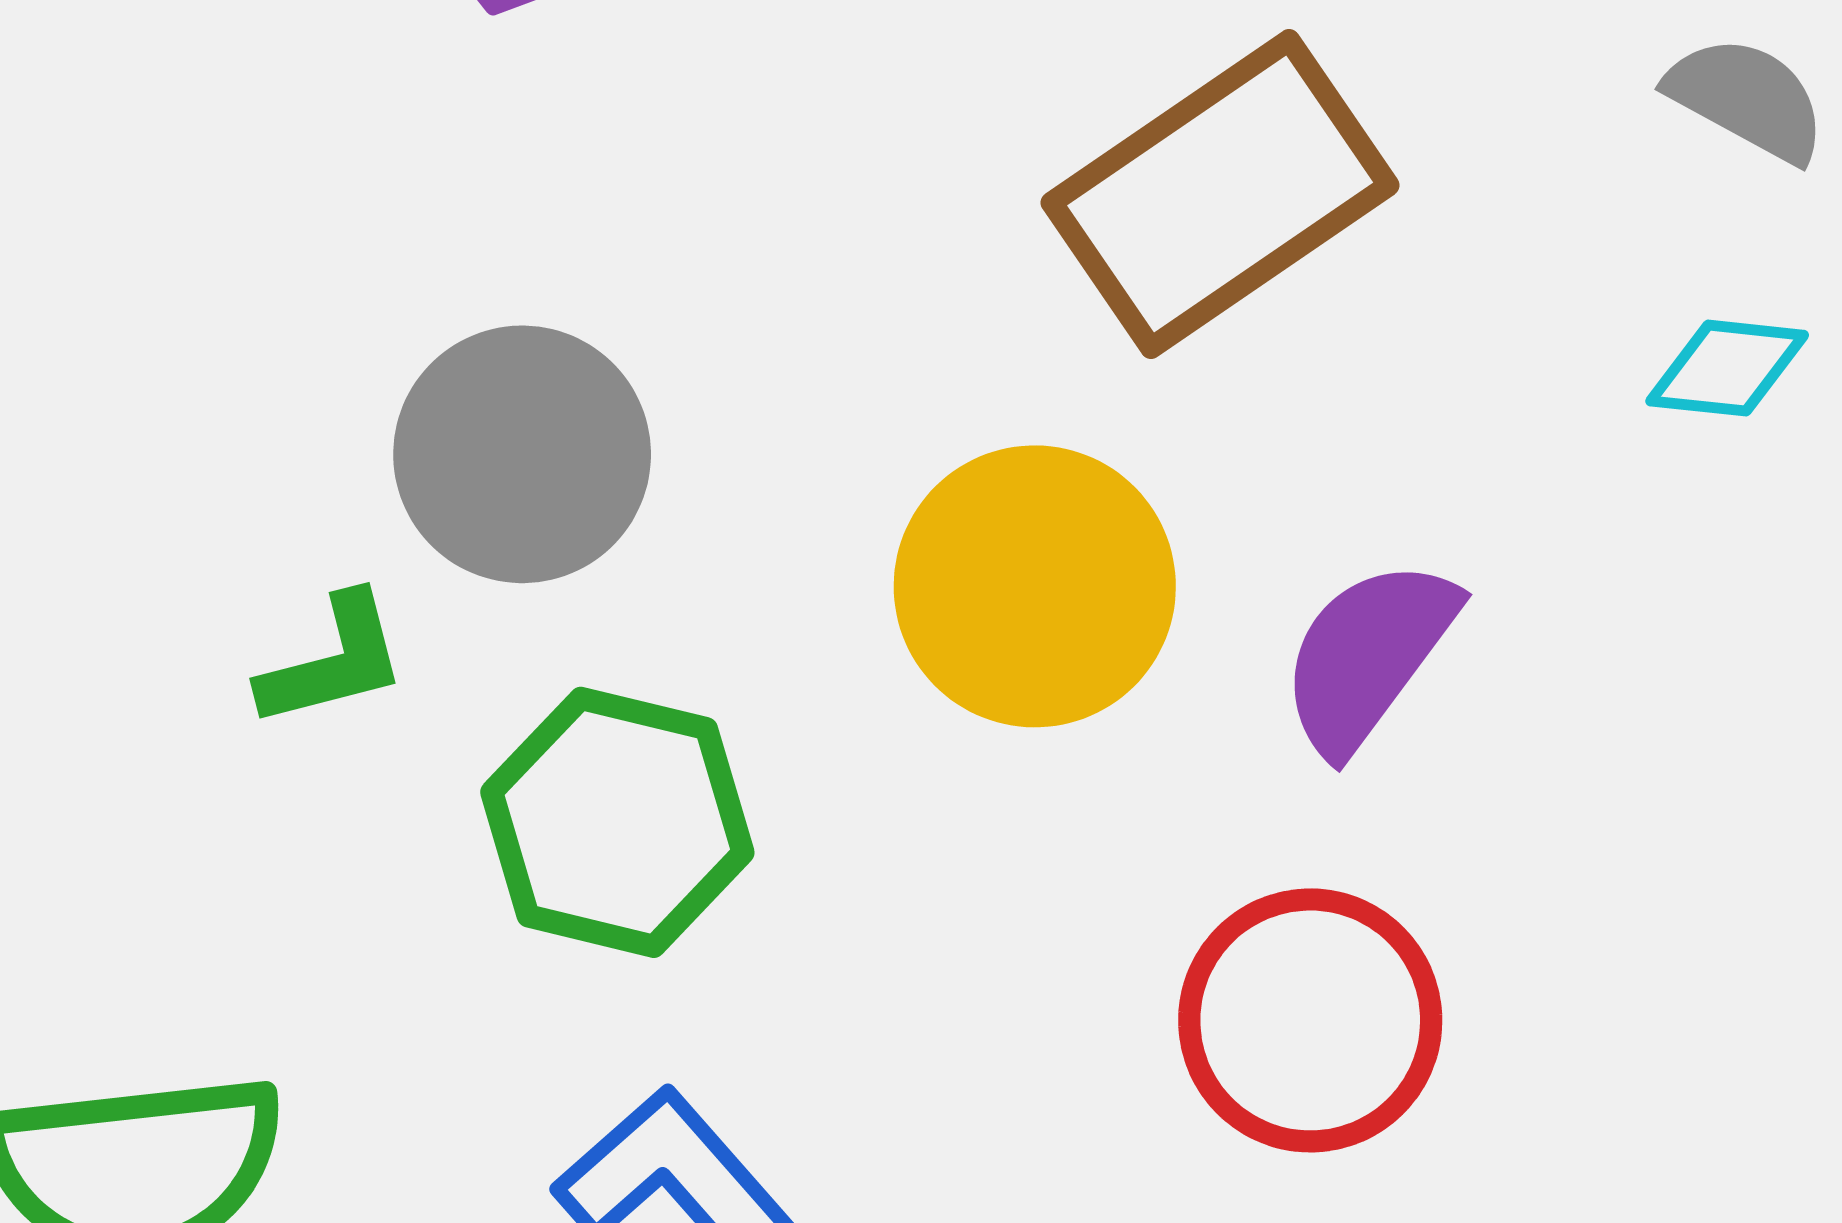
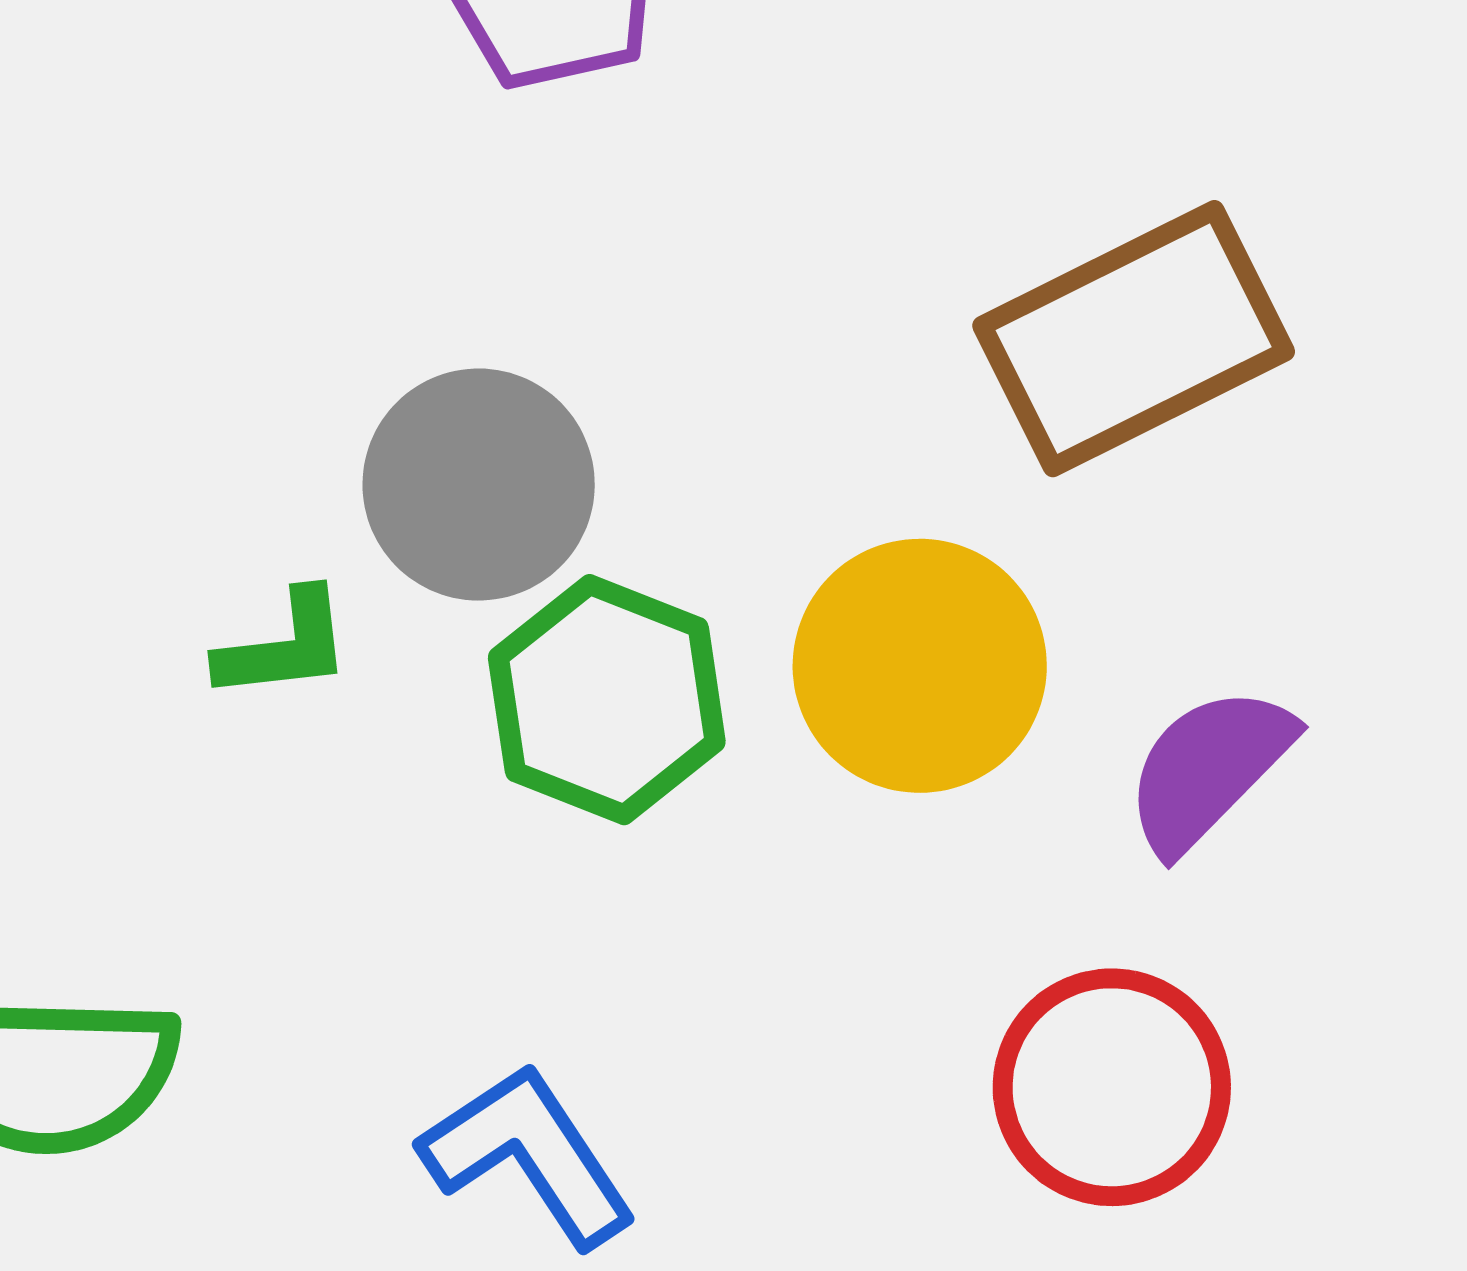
green hexagon: (617, 822) -> (607, 700), moved

